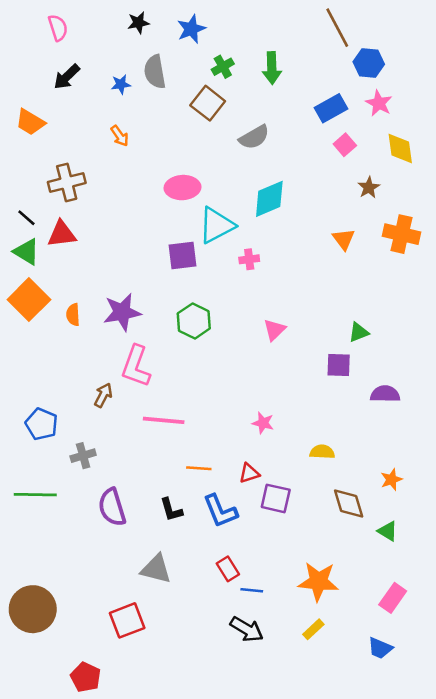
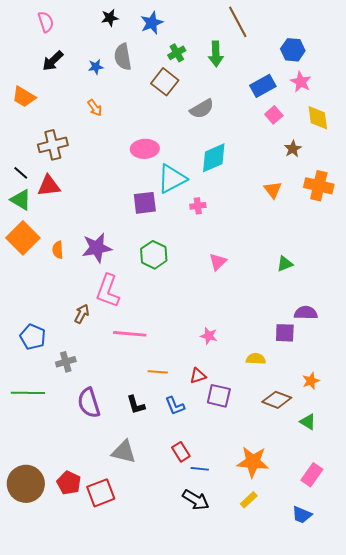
brown line: (337, 28) -> (238, 22), moved
purple square: (339, 365) -> (285, 333), moved
brown diamond: (349, 503) -> (277, 400), turned -52
blue L-shape: (220, 511) -> (175, 406), size x0.7
red pentagon: (86, 677) -> (69, 483), moved

